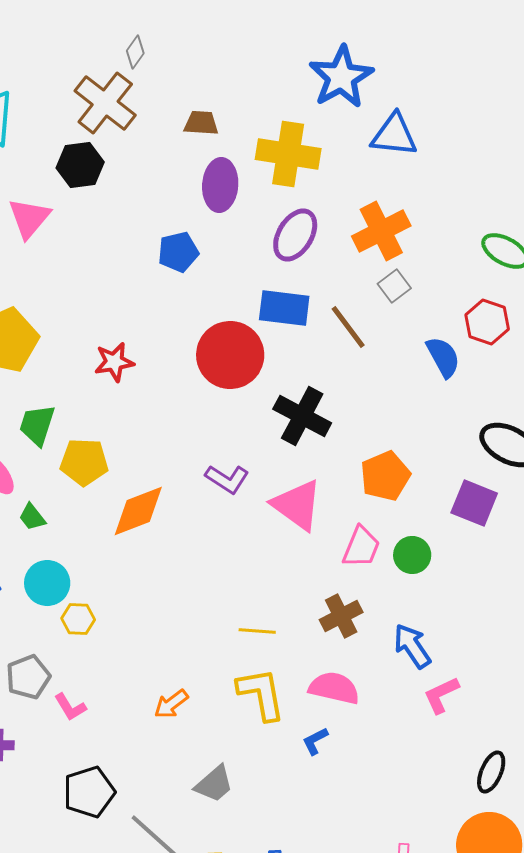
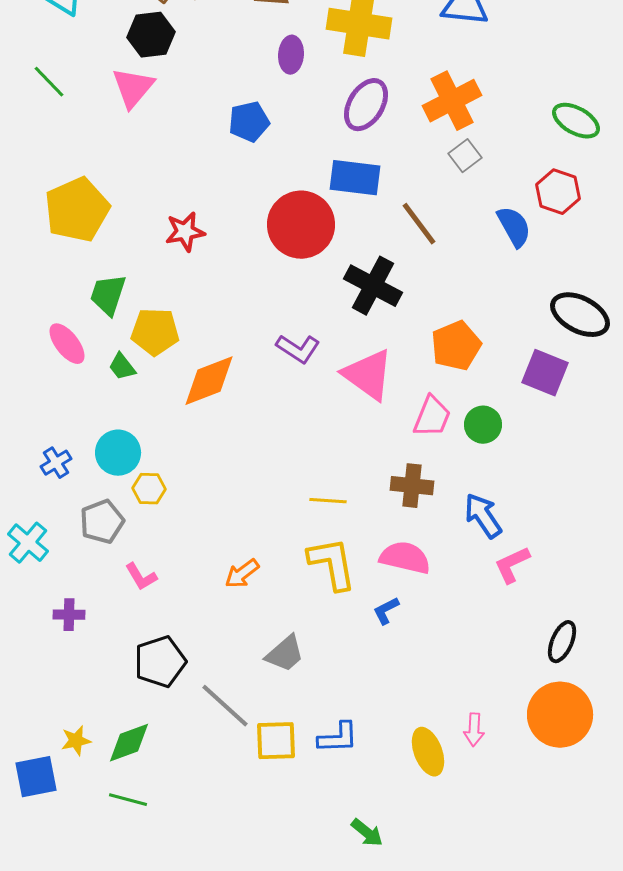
purple ellipse: (220, 185) -> (291, 55), size x0.7
pink triangle: (29, 218) -> (133, 88), moved
brown line: (348, 327) -> (419, 224), moved
green trapezoid: (32, 517) -> (122, 367), moved
brown cross: (341, 616) -> (412, 486), turned 33
gray pentagon: (28, 677) -> (102, 522), moved

